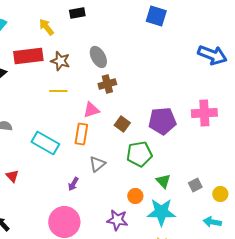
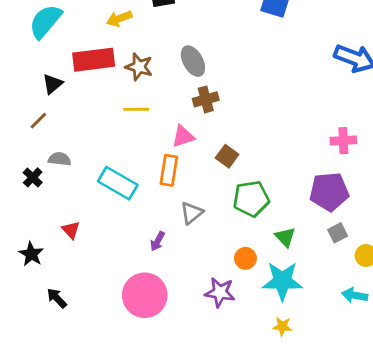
yellow arrow: (46, 27) -> (119, 19), turned -72
pink cross: (204, 113) -> (343, 141), size x0.7
purple pentagon: (162, 121) -> (329, 192), moved
gray square: (195, 185) -> (338, 233), moved

